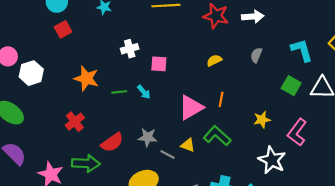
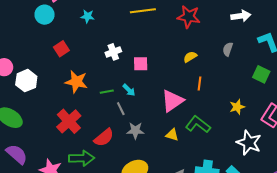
white arrow: (253, 17) -> (241, 16), moved
red square: (63, 29) -> (61, 49), moved
orange line: (221, 99) -> (199, 83), moved
red cross: (75, 122) -> (69, 121), size x1.4
gray line: (168, 155) -> (121, 109), moved, turned 40

